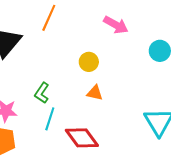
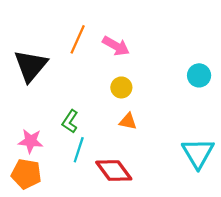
pink arrow: (116, 25) -> (116, 46), moved

